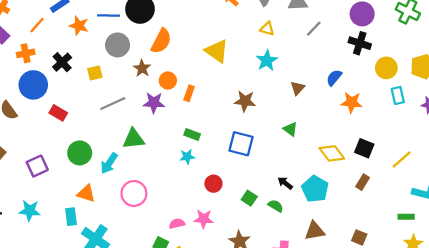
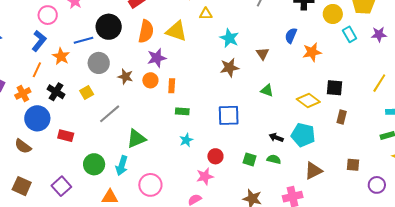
orange line: (37, 25) -> (37, 70), moved
orange star: (79, 26) -> (61, 56), turned 30
yellow triangle: (267, 29) -> (206, 14), moved
orange semicircle: (161, 41) -> (146, 31), moved
yellow triangle: (217, 51) -> (176, 31), moved
brown star: (245, 101) -> (229, 68), moved
purple star: (154, 103) -> (157, 58), moved
green rectangle: (192, 135) -> (182, 111), moved
yellow line: (402, 159) -> (379, 83), moved
pink star: (204, 219) -> (205, 176), moved

